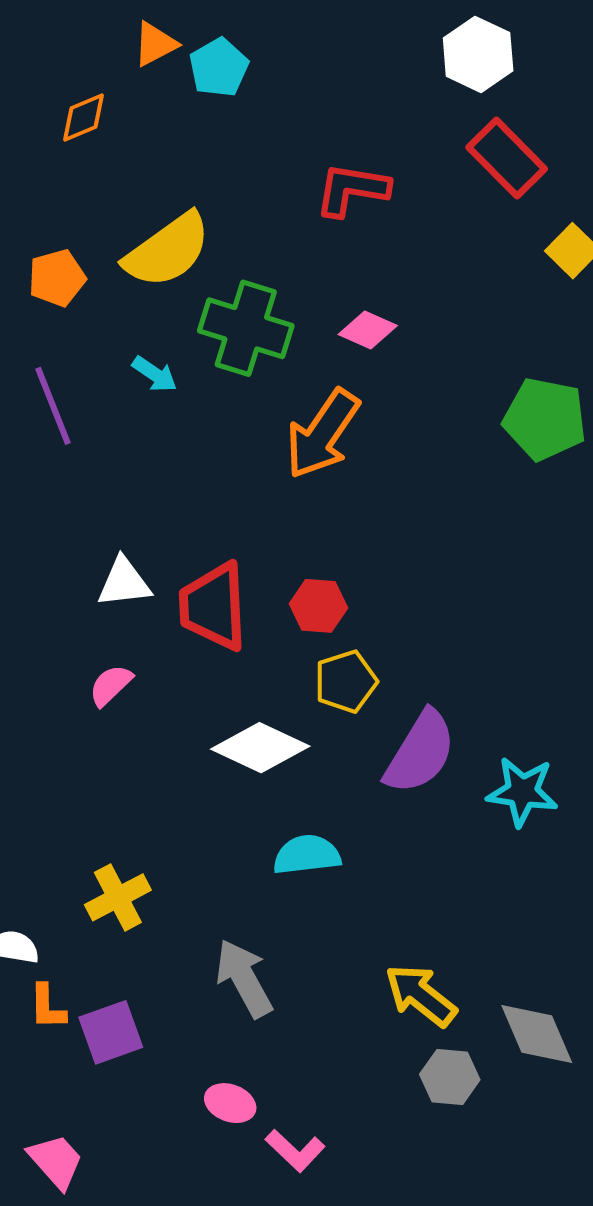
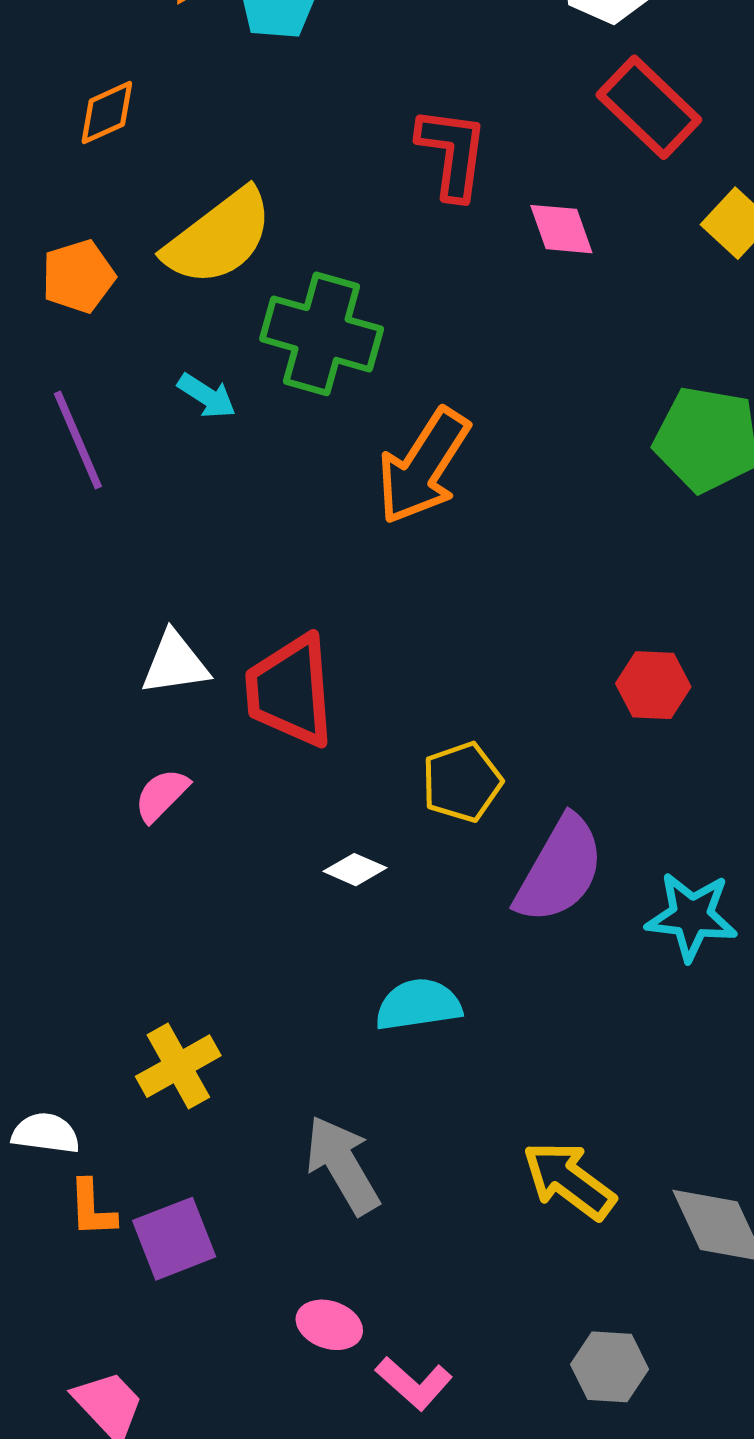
orange diamond: (84, 117) -> (107, 113), moved
red L-shape: (352, 190) -> (452, 153), turned 90
pink diamond: (368, 330) -> (561, 229), moved, turned 48
red hexagon: (318, 606) -> (653, 685), moved
white diamond: (260, 748) -> (355, 870), size x0.5
gray hexagon: (450, 1077) -> (610, 1367), moved

